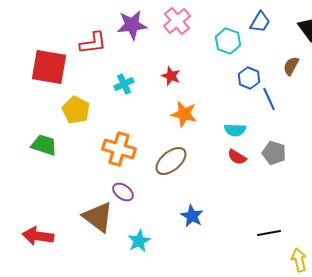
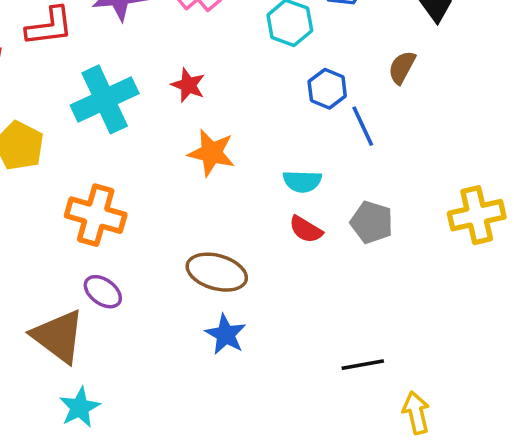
cyan cross: (124, 84) -> (105, 99), size x1.8
brown ellipse: (171, 161) -> (217, 272), moved, turned 56
cyan star: (139, 241) -> (80, 407), moved

